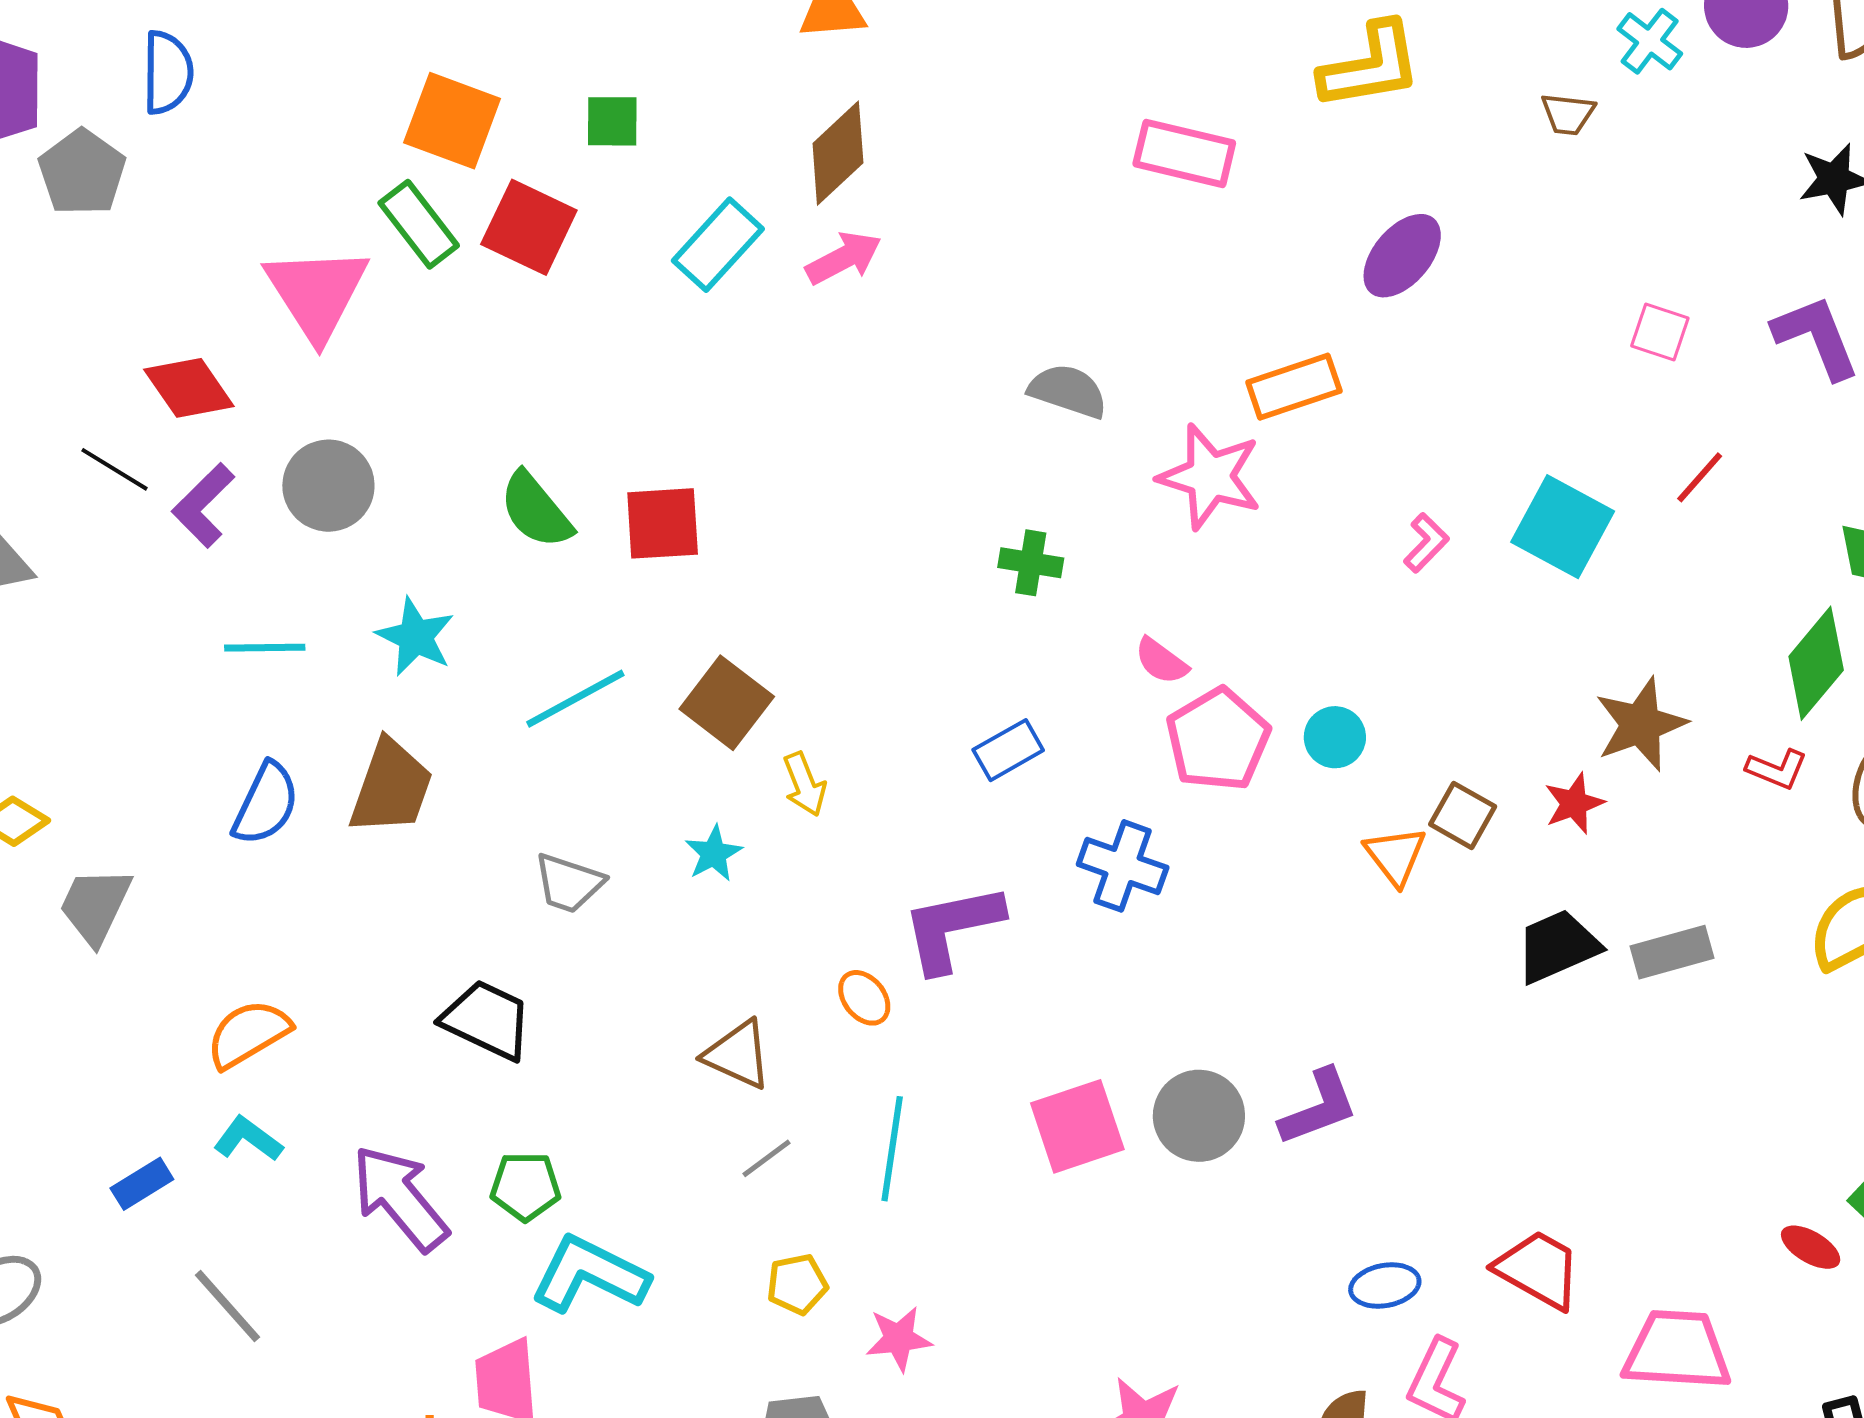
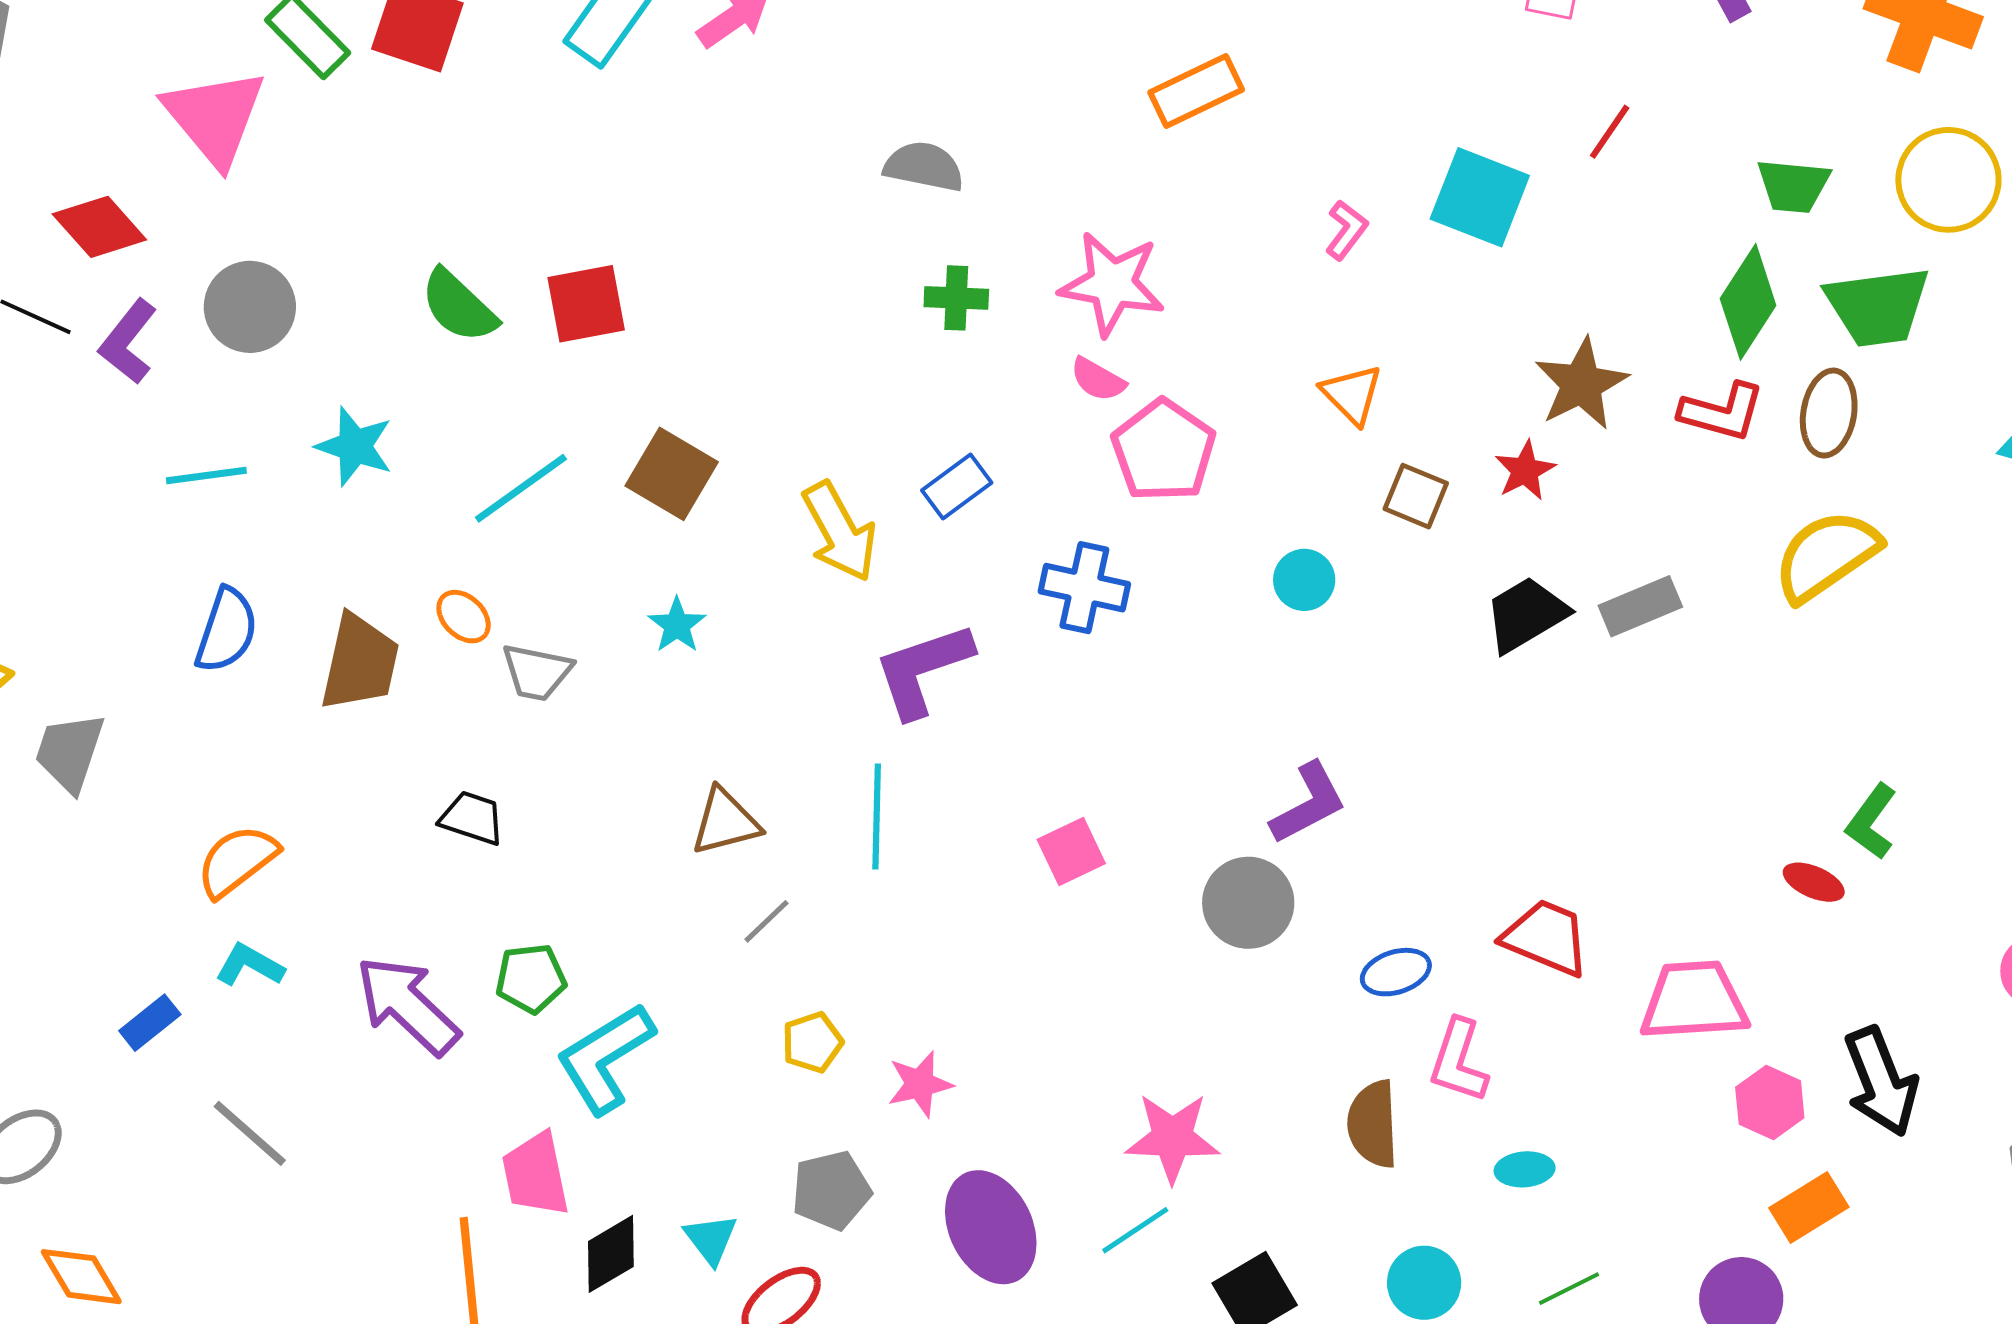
gray semicircle: (1068, 391) -> (924, 167), moved
pink star: (1210, 477) -> (1112, 284), moved
cyan circle: (1335, 737) -> (1304, 580), moved
red L-shape: (1777, 769) -> (1722, 412), size x1.4
yellow arrow: (805, 784) -> (840, 532), moved, size x1.6
brown trapezoid: (391, 787) -> (360, 663), moved
orange triangle: (1395, 856) -> (1352, 394), moved
orange ellipse: (864, 998) -> (464, 617), moved
black trapezoid: (487, 1020) -> (472, 818), size x0.7
brown triangle: (738, 1055) -> (725, 822), turned -32
gray circle: (1199, 1116) -> (1248, 903), moved
pink square: (1077, 1126) -> (1071, 852), size x0.7
cyan line: (892, 1149) -> (877, 816), moved
cyan L-shape: (590, 1275) -> (605, 1058), turned -51

